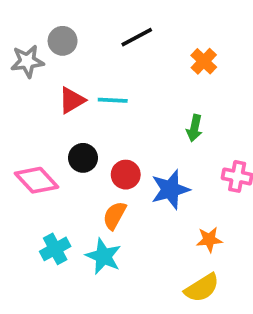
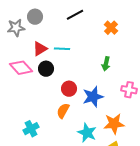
black circle: (83, 158) -> (46, 69), moved
pink diamond: (37, 180) -> (21, 68), moved
orange star: (209, 240) -> (114, 124), size x1.5
cyan star: (103, 256) -> (87, 133), moved

